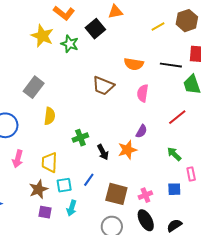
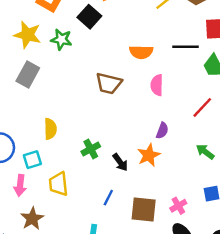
gray rectangle: (34, 87) -> (28, 74), moved
cyan square: (64, 185) -> (32, 160), moved
brown star: (38, 189) -> (32, 219), moved

